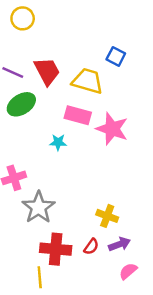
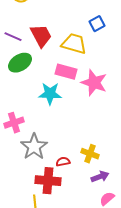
blue square: (116, 56) -> (97, 24), turned 35
cyan star: (58, 142) -> (50, 94), size x1.6
red semicircle: (91, 247) -> (63, 162), moved, turned -136

